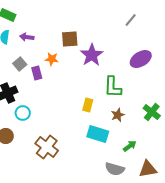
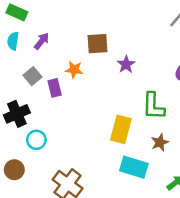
purple arrow: (27, 37) -> (42, 41), turned 120
purple star: (92, 55) -> (126, 64), size x0.6
yellow rectangle: (88, 105) -> (121, 129), size x1.5

